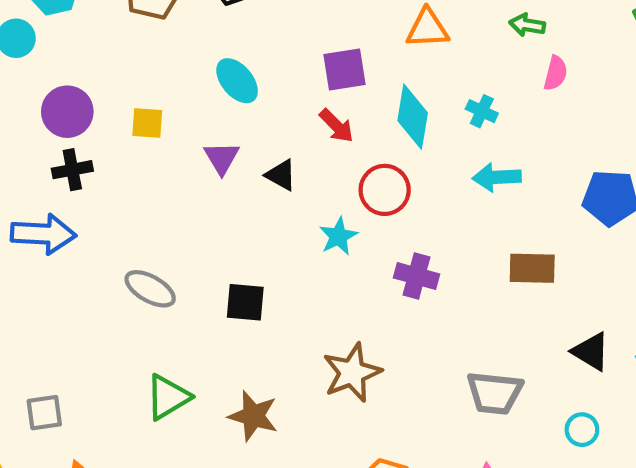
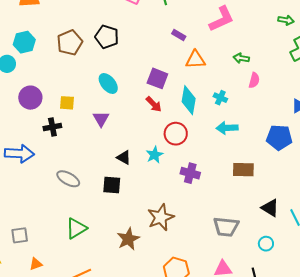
purple square: (344, 70) -> (157, 78), turned 30
black cross: (72, 170) -> (52, 127), moved
black triangle: (281, 175) -> (124, 157), moved
brown star: (253, 416) -> (128, 239), moved, turned 30

